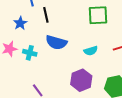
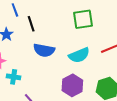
cyan semicircle: (91, 51) -> (79, 55), size x1.5
cyan cross: (30, 53) -> (14, 77), moved

